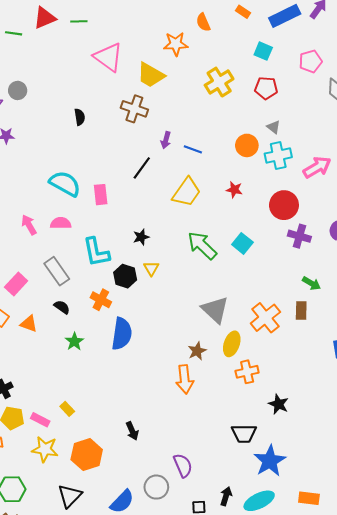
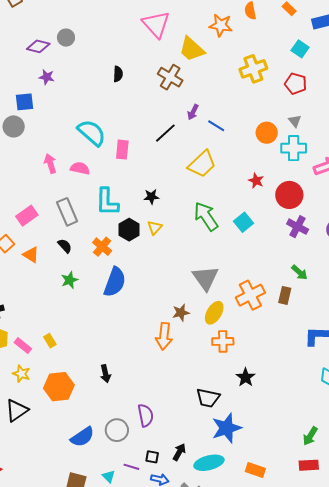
red star: (234, 190) -> (256, 181), moved
yellow star: (45, 449) -> (21, 374), size x0.7
black triangle: (70, 496) -> (17, 410), moved

